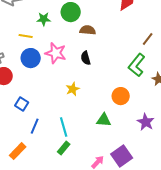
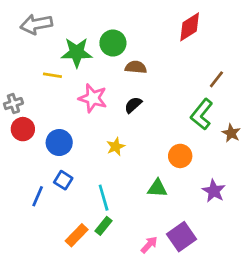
green star: (44, 19) -> (77, 52), size x1.6
blue circle: (31, 58) -> (59, 143), moved
black semicircle: (86, 58) -> (133, 105), turned 64
blue square: (22, 104) -> (63, 180), moved
blue line: (35, 126) -> (38, 196), moved
orange rectangle: (18, 151) -> (77, 235), moved

